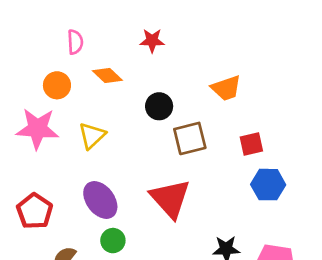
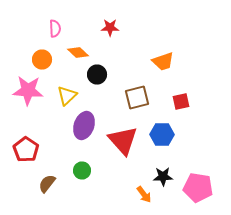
black circle: (159, 106) -> (97, 74), moved
blue hexagon: (268, 185) -> (162, 134), moved
purple ellipse: (100, 200) -> (84, 126), moved, turned 56

